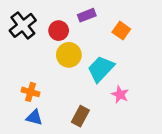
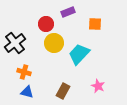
black cross: (23, 25) -> (15, 43), moved
orange square: (121, 31) -> (95, 24), turned -32
pink star: (120, 94) -> (98, 86), moved

